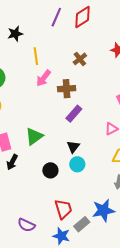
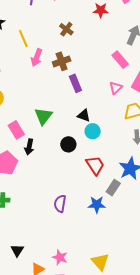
purple rectangle: (74, 114) -> (75, 83), turned -48
black triangle: (73, 147) -> (84, 115), turned -32
red trapezoid: (63, 209) -> (95, 165), moved
purple semicircle: (26, 225) -> (60, 204), turned 90

